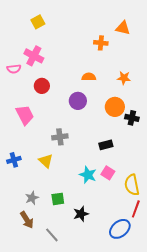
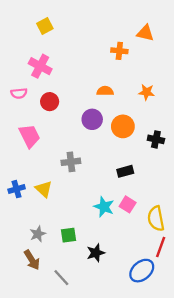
pink semicircle: (14, 69) -> (19, 93), moved
orange circle: (115, 107) -> (123, 126), moved
yellow triangle: (46, 161) -> (44, 189), moved

